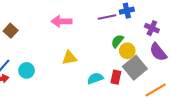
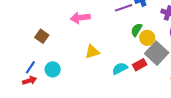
brown square: (11, 31) -> (42, 36), moved
red rectangle: (116, 77) -> (140, 65), turned 56

